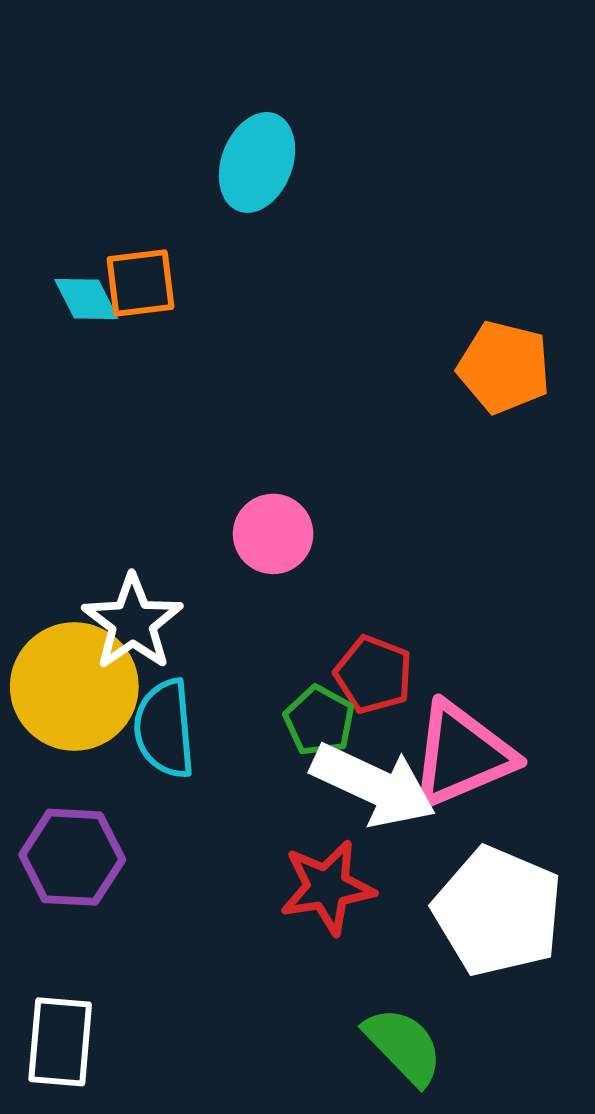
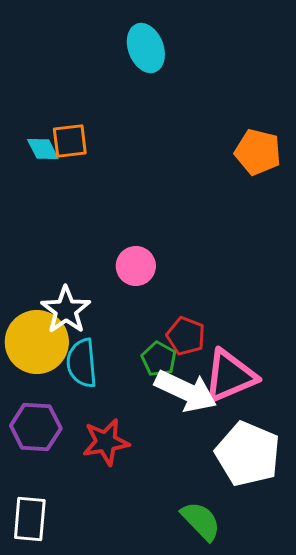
cyan ellipse: (257, 162) -> (146, 48), moved, turned -42
orange pentagon: (504, 367) -> (258, 152), moved
red star: (327, 887) -> (106, 442), moved

